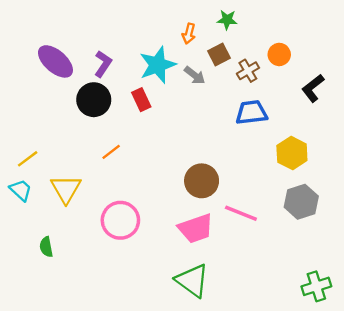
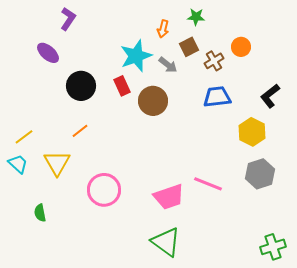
purple ellipse: (55, 61) -> (48, 53), size x0.7
purple L-shape: (103, 64) -> (68, 19), moved
black L-shape: (313, 88) -> (270, 96), moved
orange line: (111, 152) -> (80, 131), moved
brown circle: (202, 181) -> (153, 101), moved

